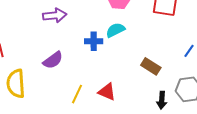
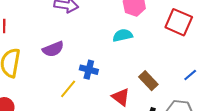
blue cross: (94, 41) -> (89, 70), moved
red triangle: (107, 92) -> (121, 97), moved

